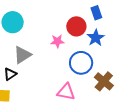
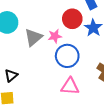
gray triangle: (22, 55) -> (33, 37), moved
blue circle: (81, 63) -> (67, 56), moved

